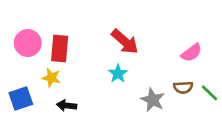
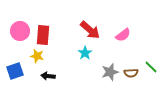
pink semicircle: (191, 53) -> (123, 35), moved
brown semicircle: (183, 87) -> (131, 73), moved
gray star: (153, 100) -> (110, 72), turned 30

